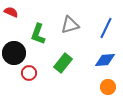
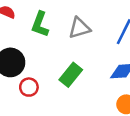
green L-shape: (38, 34) -> (40, 24), moved

